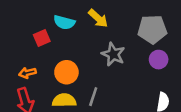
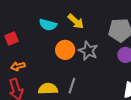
red square: (42, 38) -> (12, 38), moved
orange circle: (66, 72) -> (65, 50), moved

